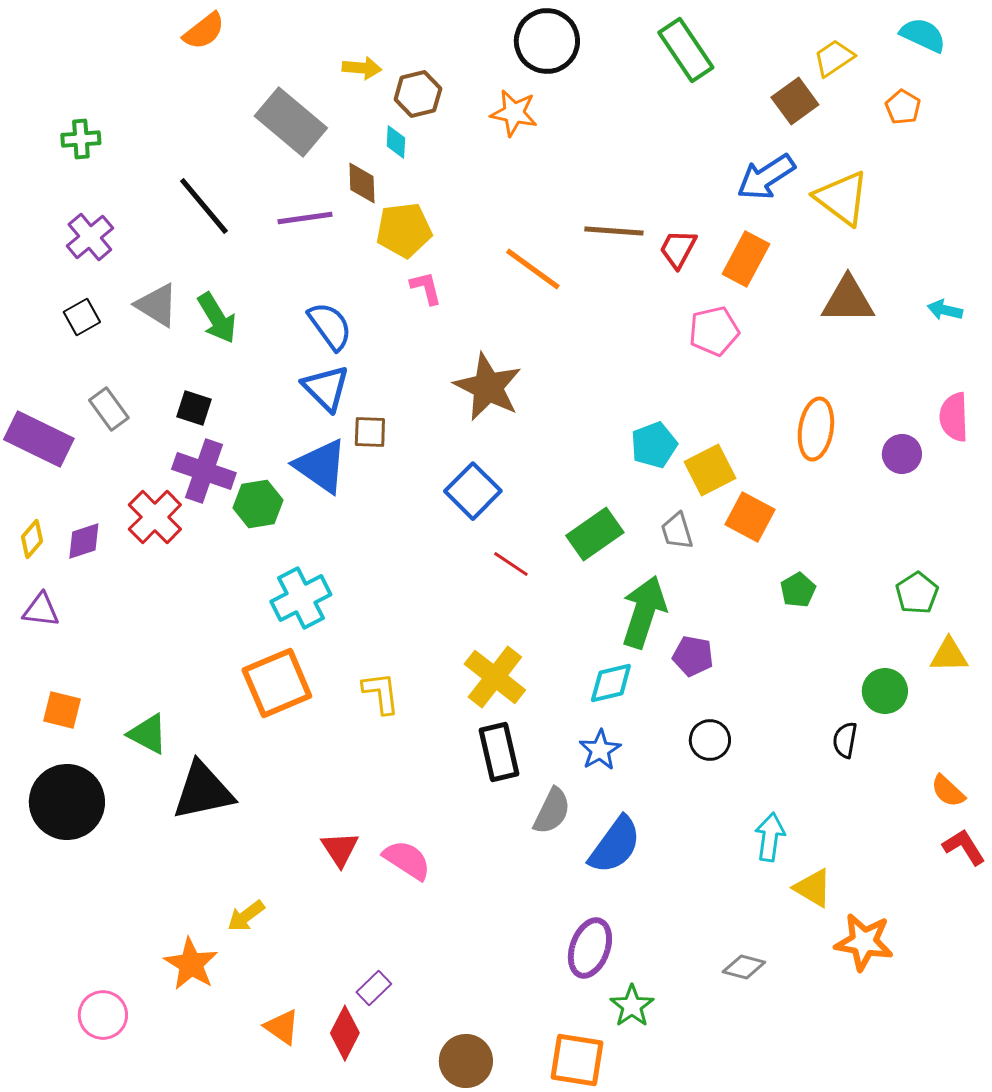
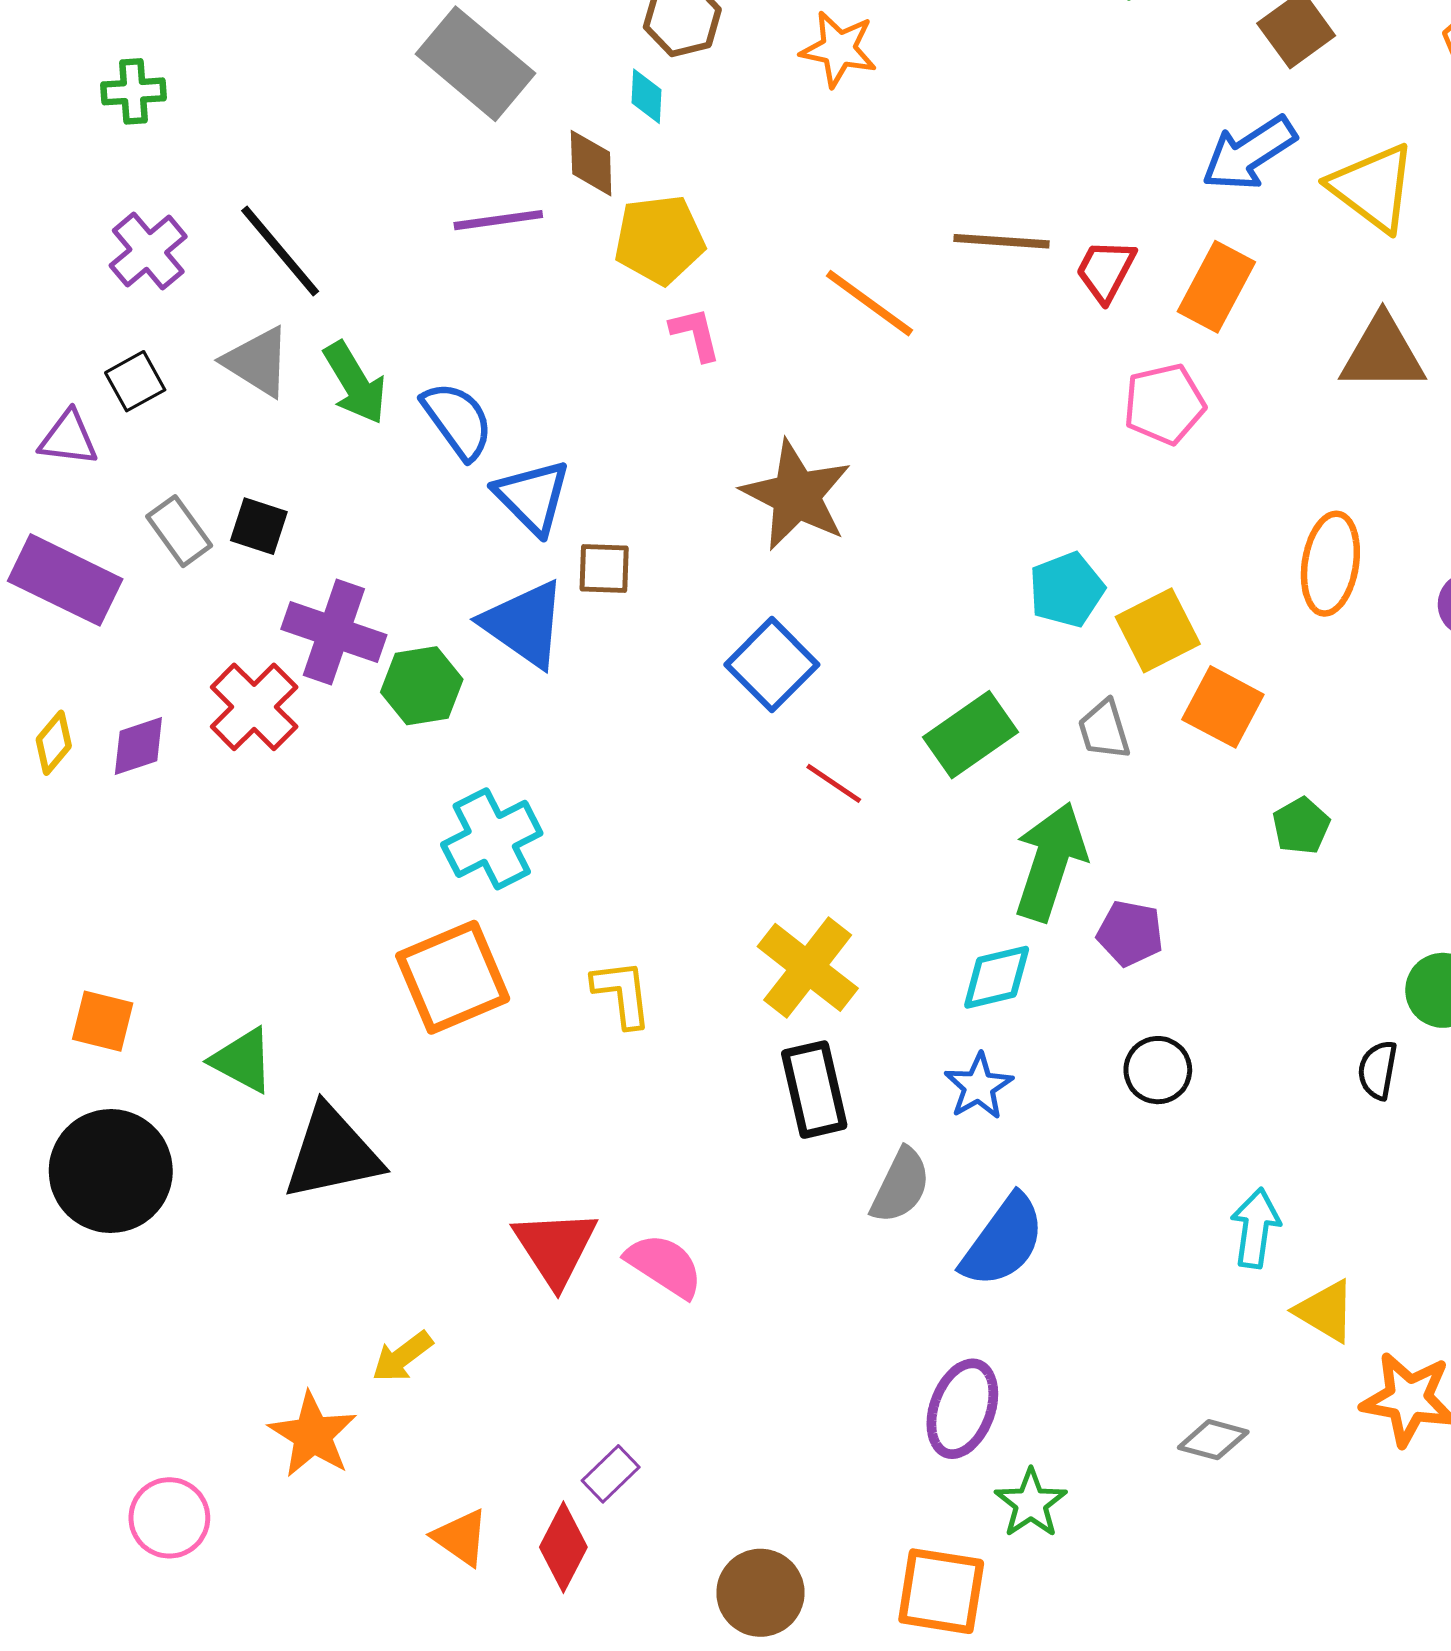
black line: (204, 206) -> (280, 251), moved
blue semicircle: (330, 326) -> (458, 420), moved
black square: (194, 408) -> (259, 526), moved
purple triangle: (41, 610) -> (68, 438), moved
red triangle: (340, 849) -> (555, 1248), size x1.4

